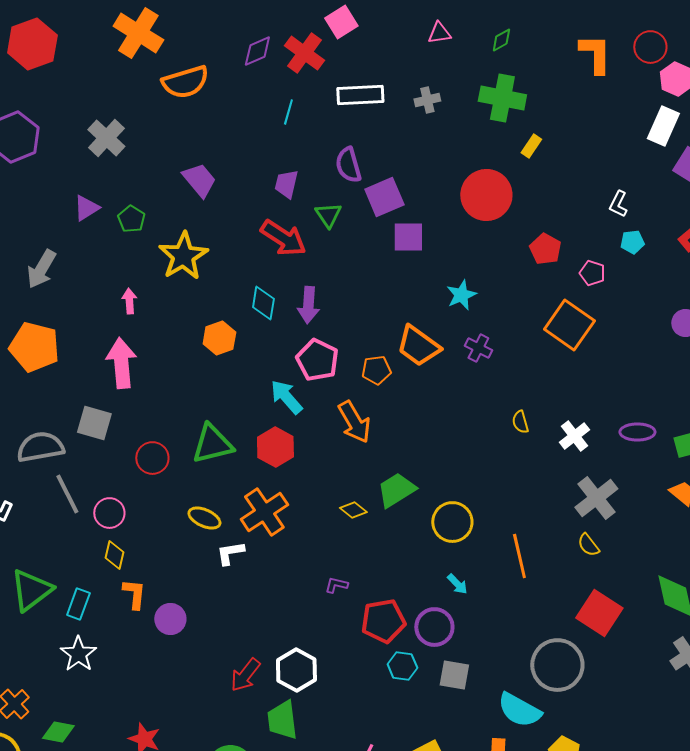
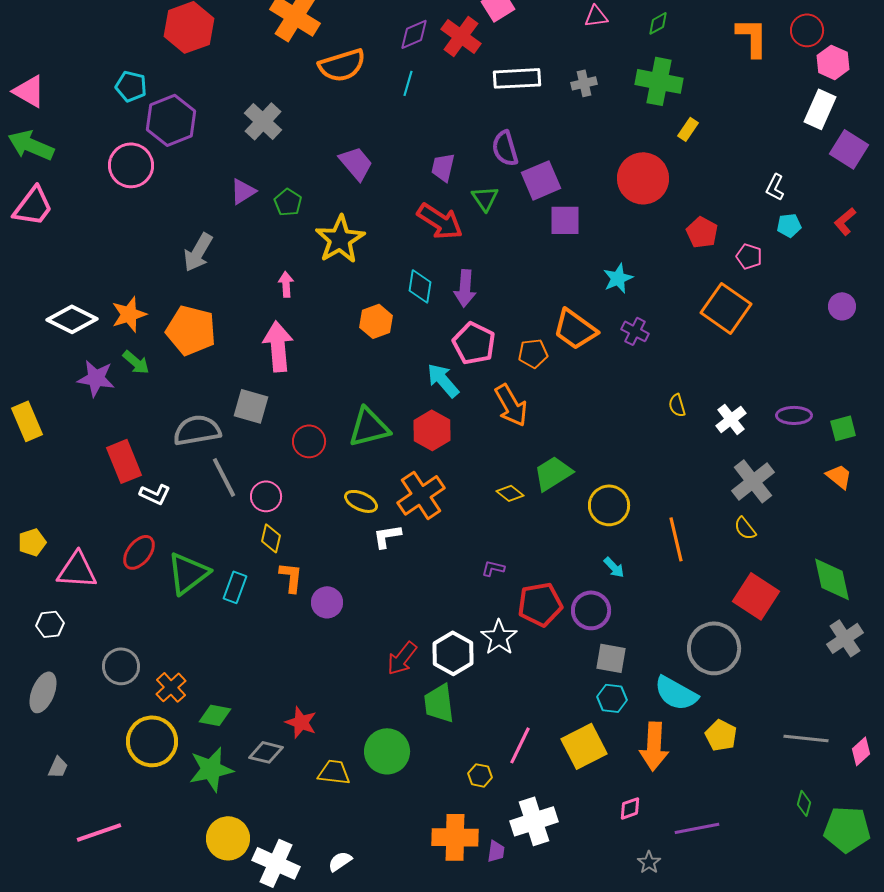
cyan line: (288, 112) -> (408, 83), moved
white star: (78, 654) -> (499, 637), moved
cyan hexagon: (402, 666) -> (612, 698), moved

